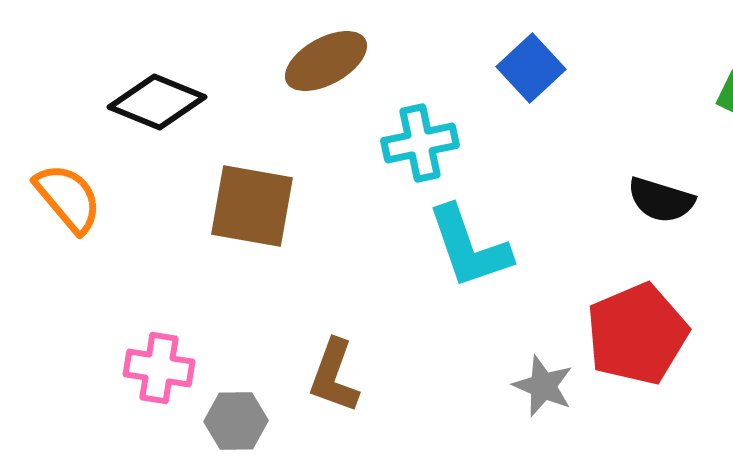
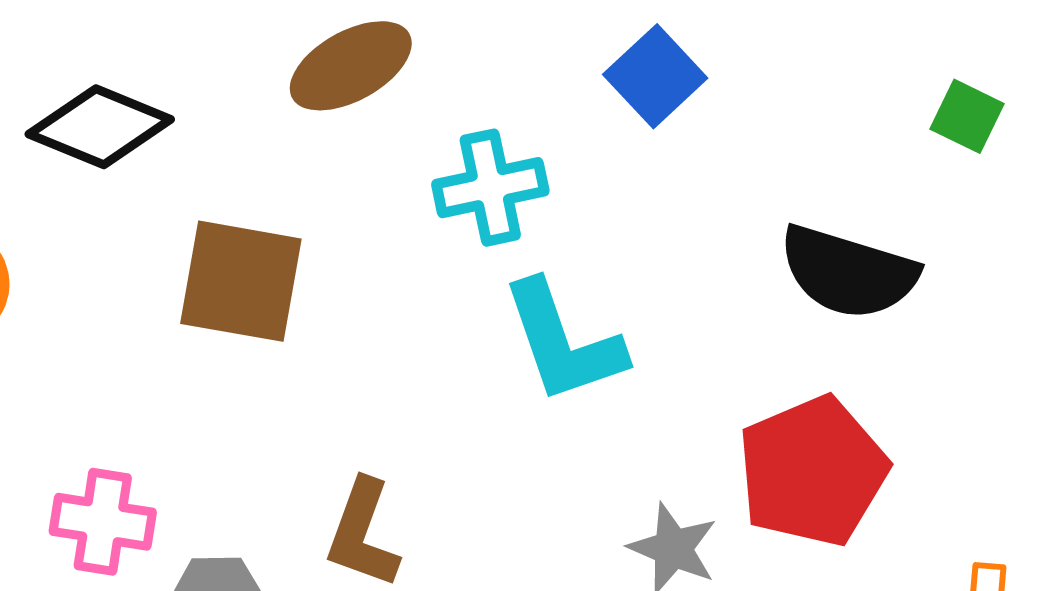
black semicircle: (661, 200) -> (848, 272), size x1.4

